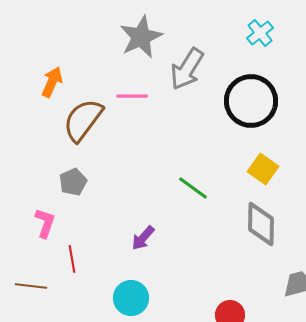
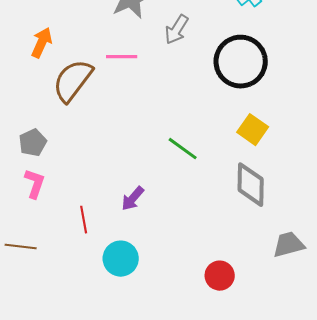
gray arrow: (187, 69) -> (177, 30), size x0.7
gray pentagon: (73, 182) -> (33, 143), moved
red line: (72, 259) -> (84, 220), moved

